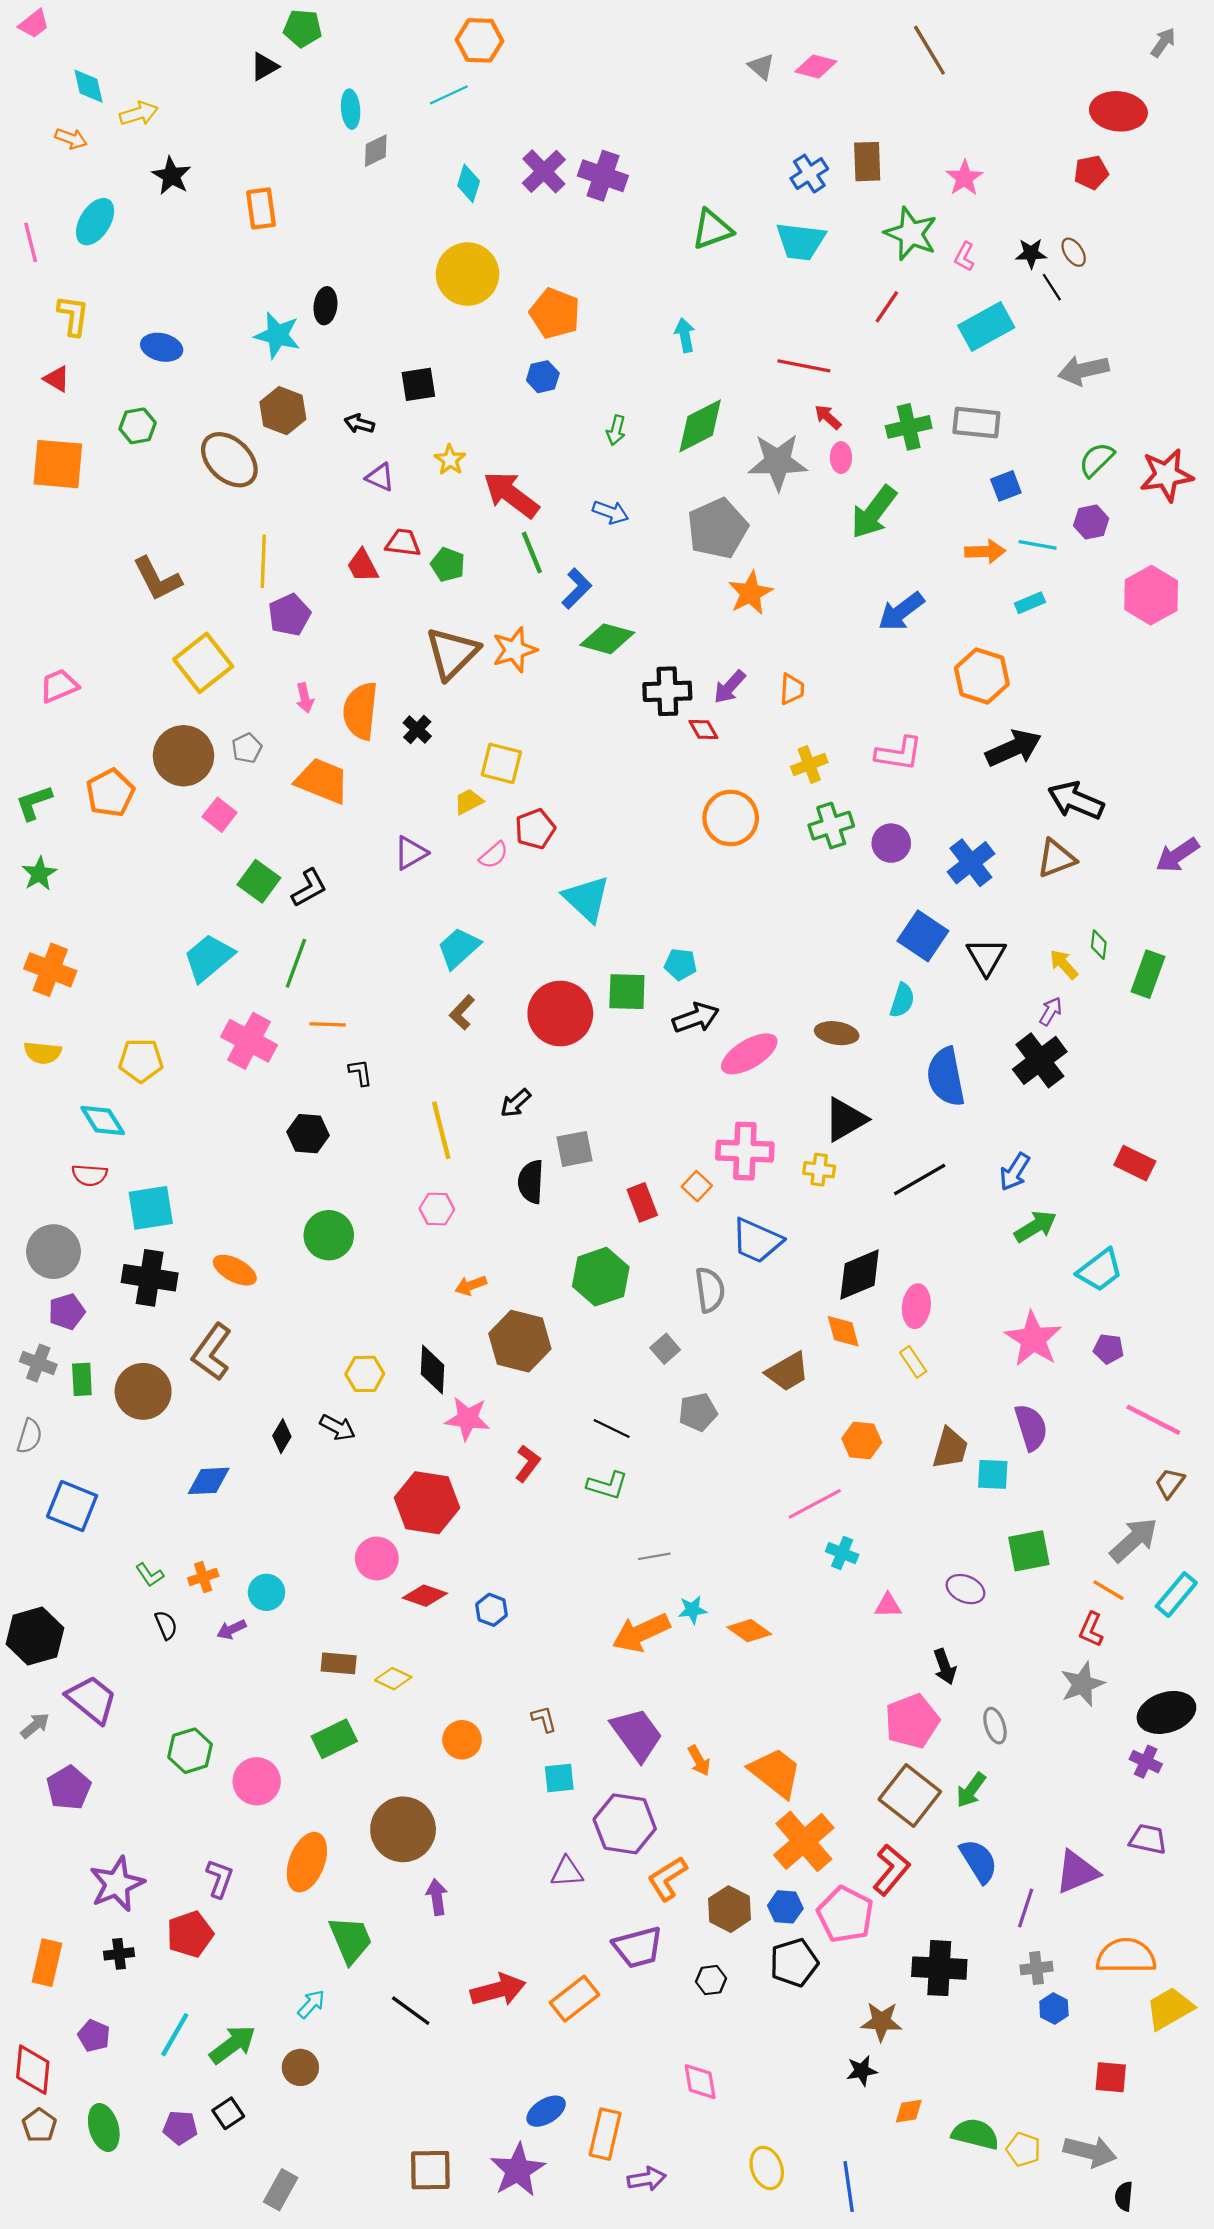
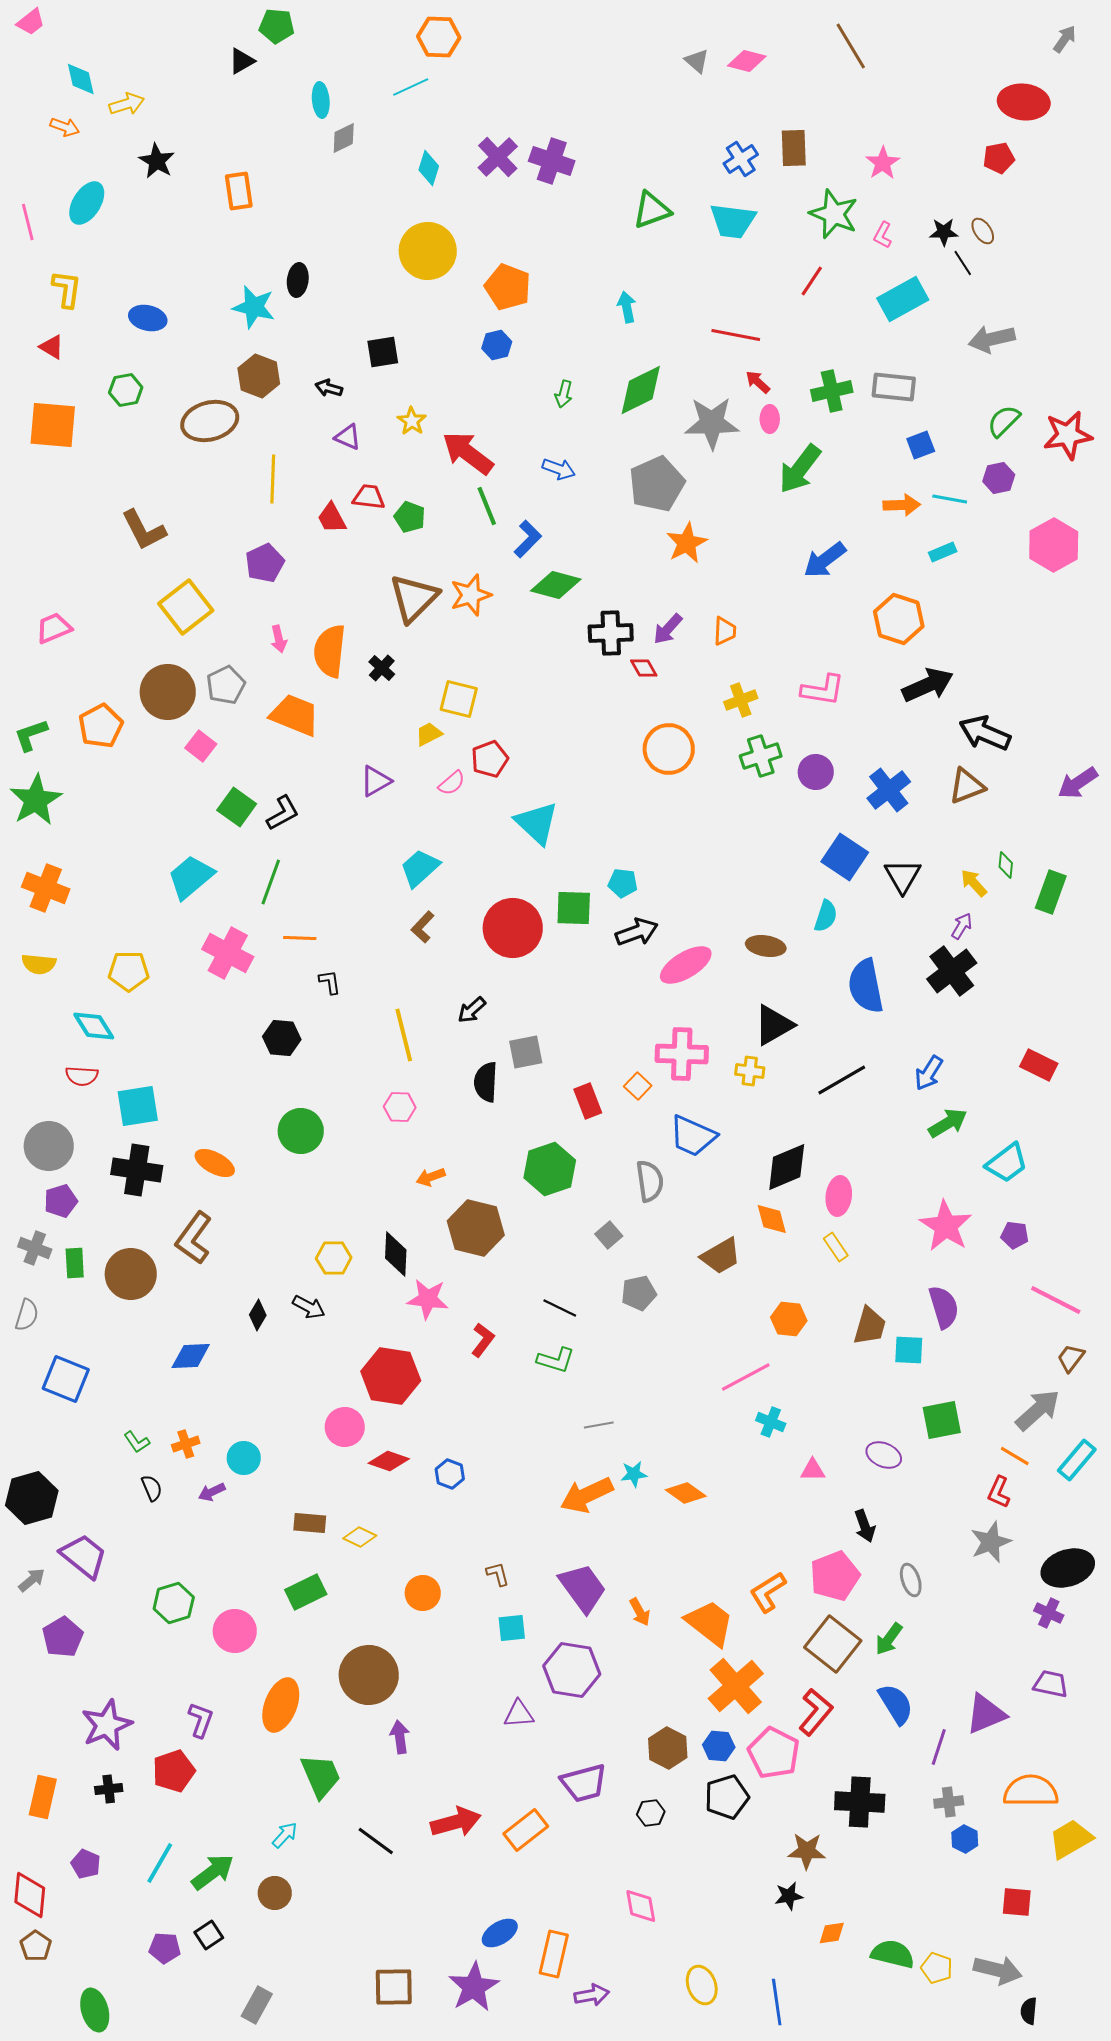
brown ellipse: (229, 460) -> (210, 421), turned -58
yellow line: (263, 561) -> (273, 479), moved
gray pentagon: (247, 748) -> (226, 685), size x1.4
green star: (39, 874) -> (36, 800), size x1.6
orange L-shape: (667, 1878) -> (768, 1592), moved
green ellipse: (104, 2128) -> (95, 2010), moved

